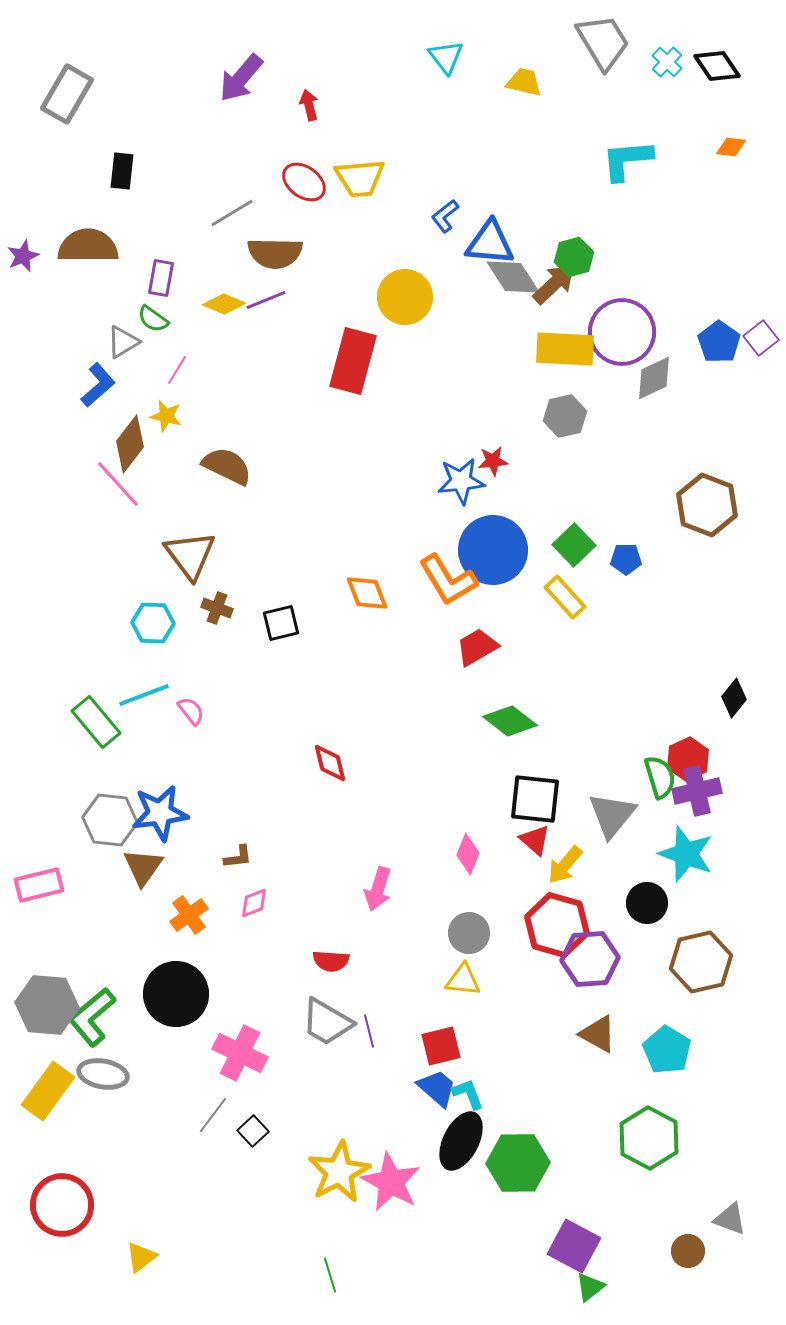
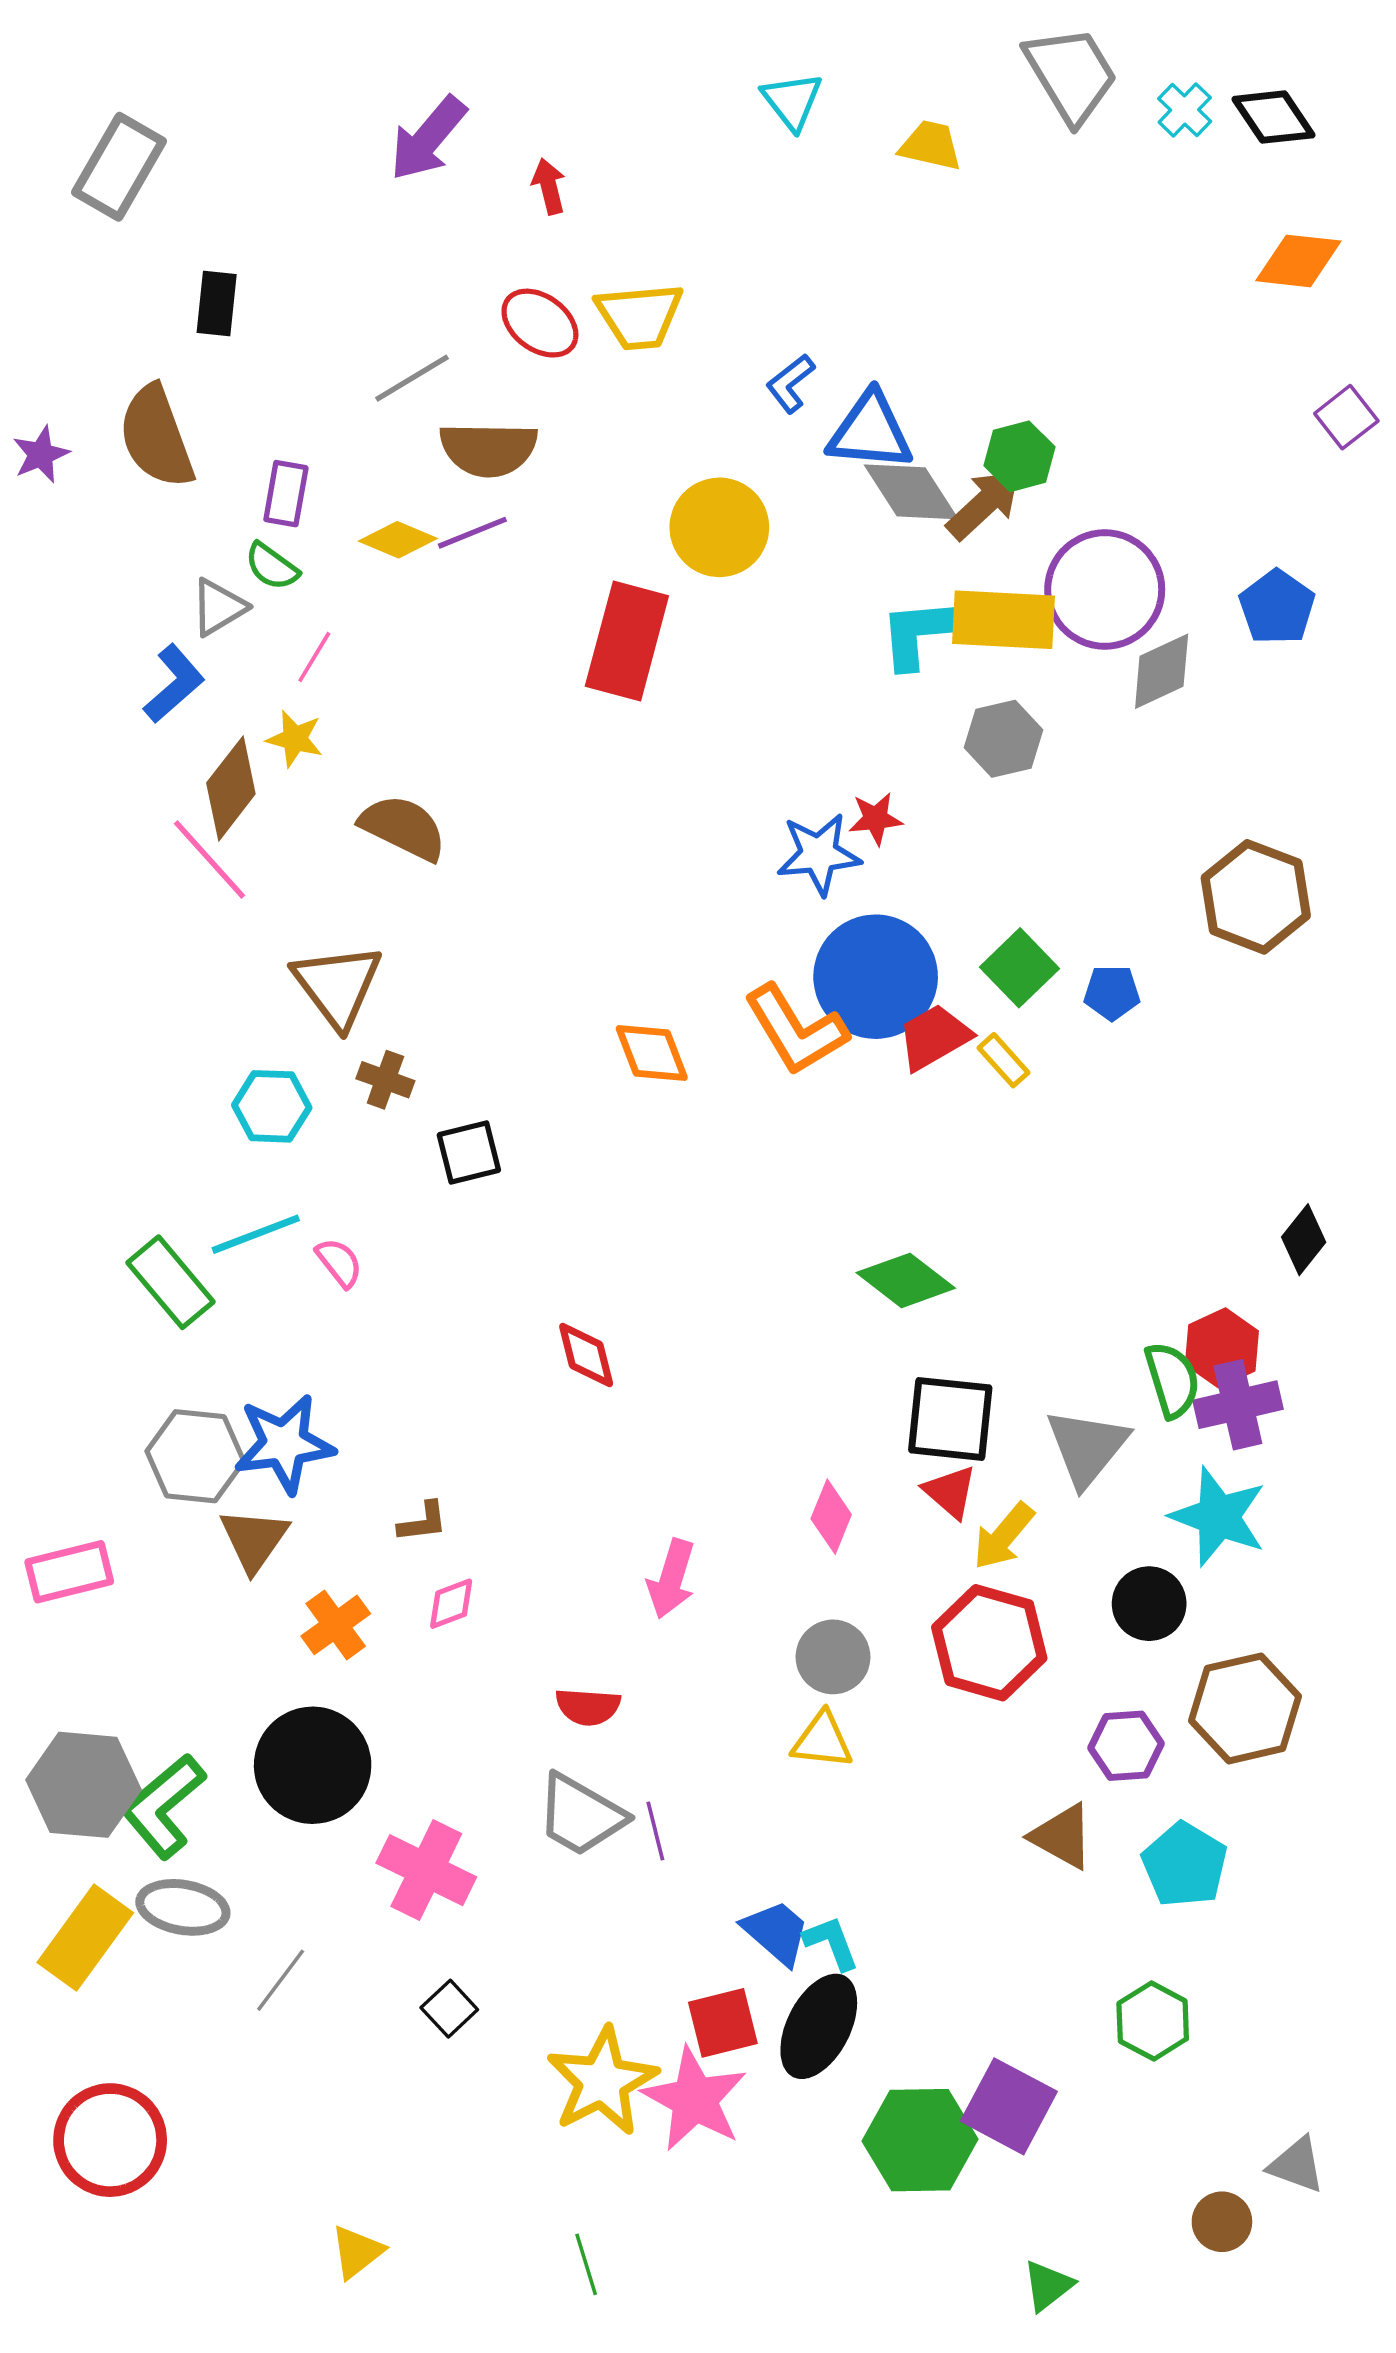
orange diamond: (731, 147) -> (1298, 261), size x1.6
cyan L-shape: (627, 160) -> (924, 632), moved
brown semicircle: (88, 246) -> (156, 437), turned -110
purple square: (761, 338) -> (1346, 417), moved
yellow rectangle: (565, 597) -> (1003, 1060), size x0.7
black square: (281, 623) -> (469, 1153), moved
red trapezoid: (477, 647) -> (934, 1037), moved
purple hexagon: (590, 959) -> (1126, 1746), moved, size x0.7
red square: (441, 1046) -> (723, 2023), moved
gray line: (213, 1115) -> (281, 1980), moved
green hexagon: (649, 1138) -> (1153, 2021), size x0.7
green hexagon: (518, 1163) -> (920, 2140), moved
purple square: (574, 1246) -> (1009, 2106), moved
yellow triangle: (141, 1257) -> (357, 2252), moved

